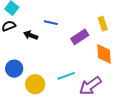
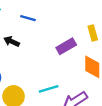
blue line: (51, 23) -> (28, 18), moved

